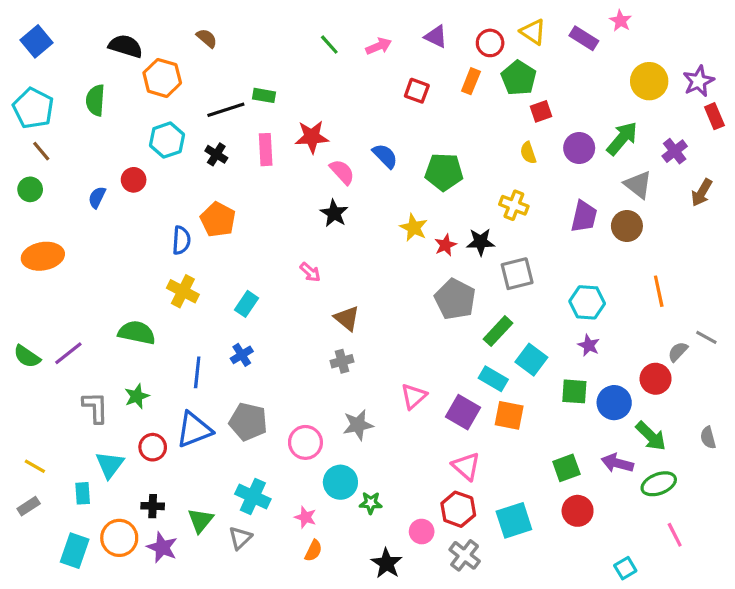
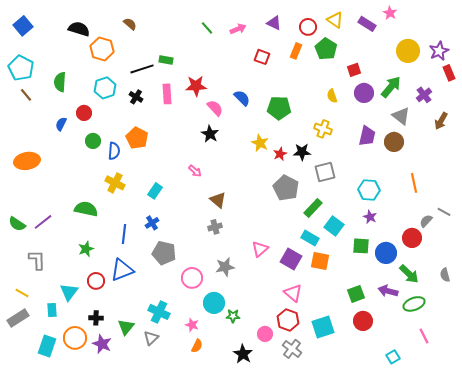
green semicircle: (95, 100) -> (60, 82), moved
red square: (541, 111) -> (354, 70), moved
green circle: (30, 189) -> (93, 141), moved
gray L-shape: (95, 407) -> (37, 260), moved
gray pentagon: (248, 422) -> (164, 253), moved
gray rectangle: (29, 506) -> (18, 318), size x1.5

